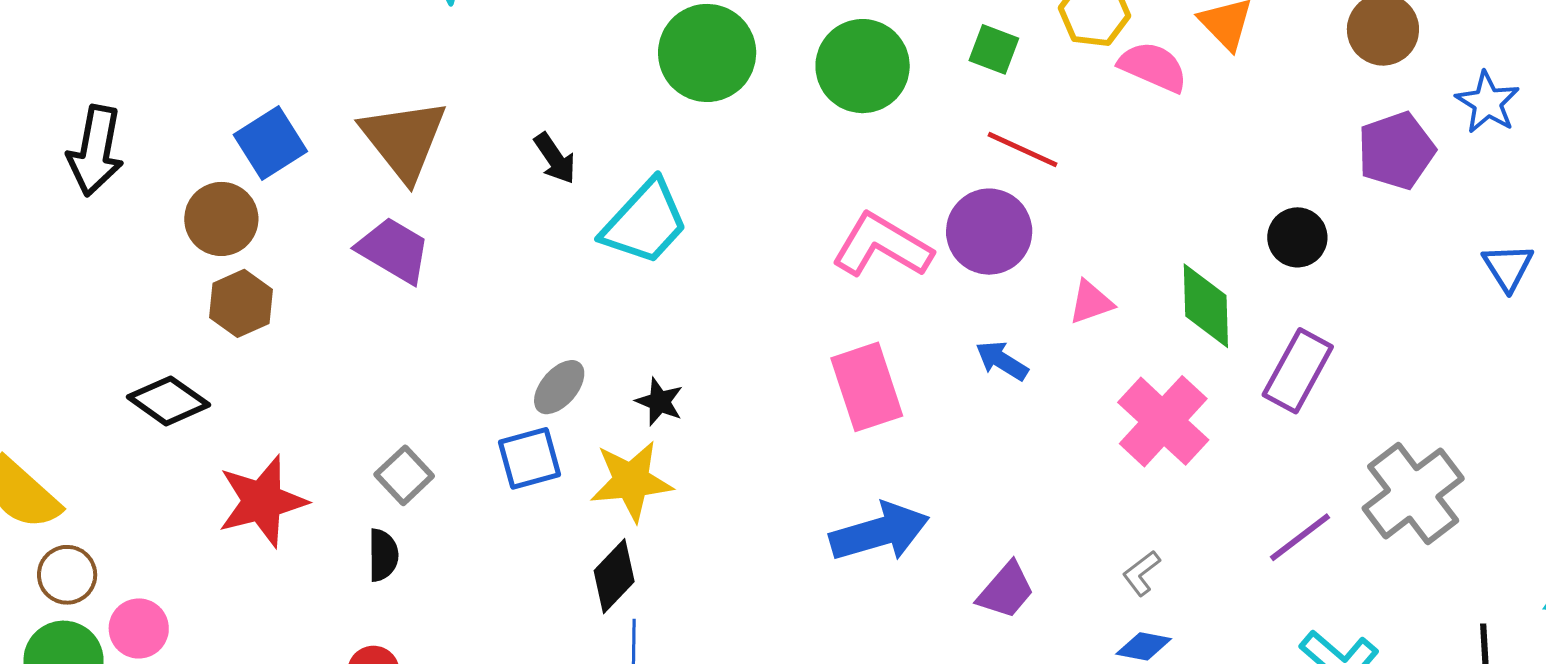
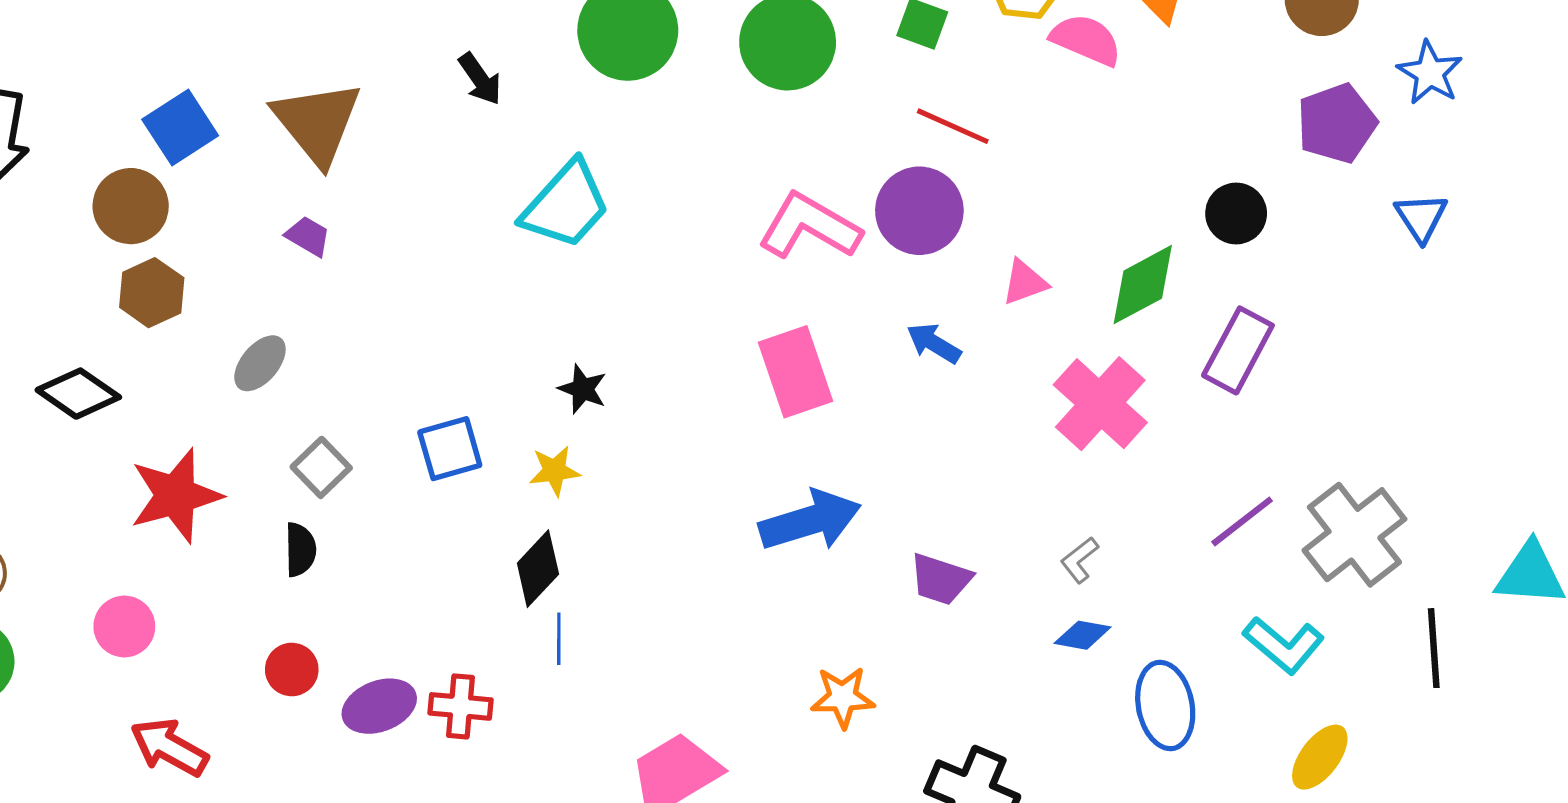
black arrow: (555, 158) -> (480, 79), moved
purple trapezoid: (394, 250) -> (308, 236), size x0.6
blue triangle: (1508, 267) -> (1421, 217), moved
green diamond: (1206, 306) -> (1143, 285), turned 64
gray ellipse: (559, 387) -> (260, 363), moved
yellow star: (631, 481) -> (555, 471), size x0.6
gray cross: (1413, 493) -> (1354, 535), moved
purple trapezoid: (1006, 590) -> (941, 579), turned 68
pink circle: (139, 628) -> (124, 626), moved

